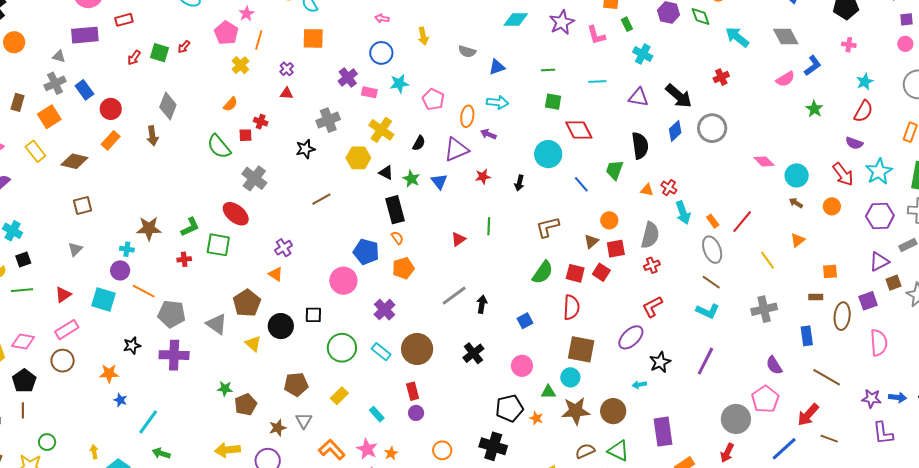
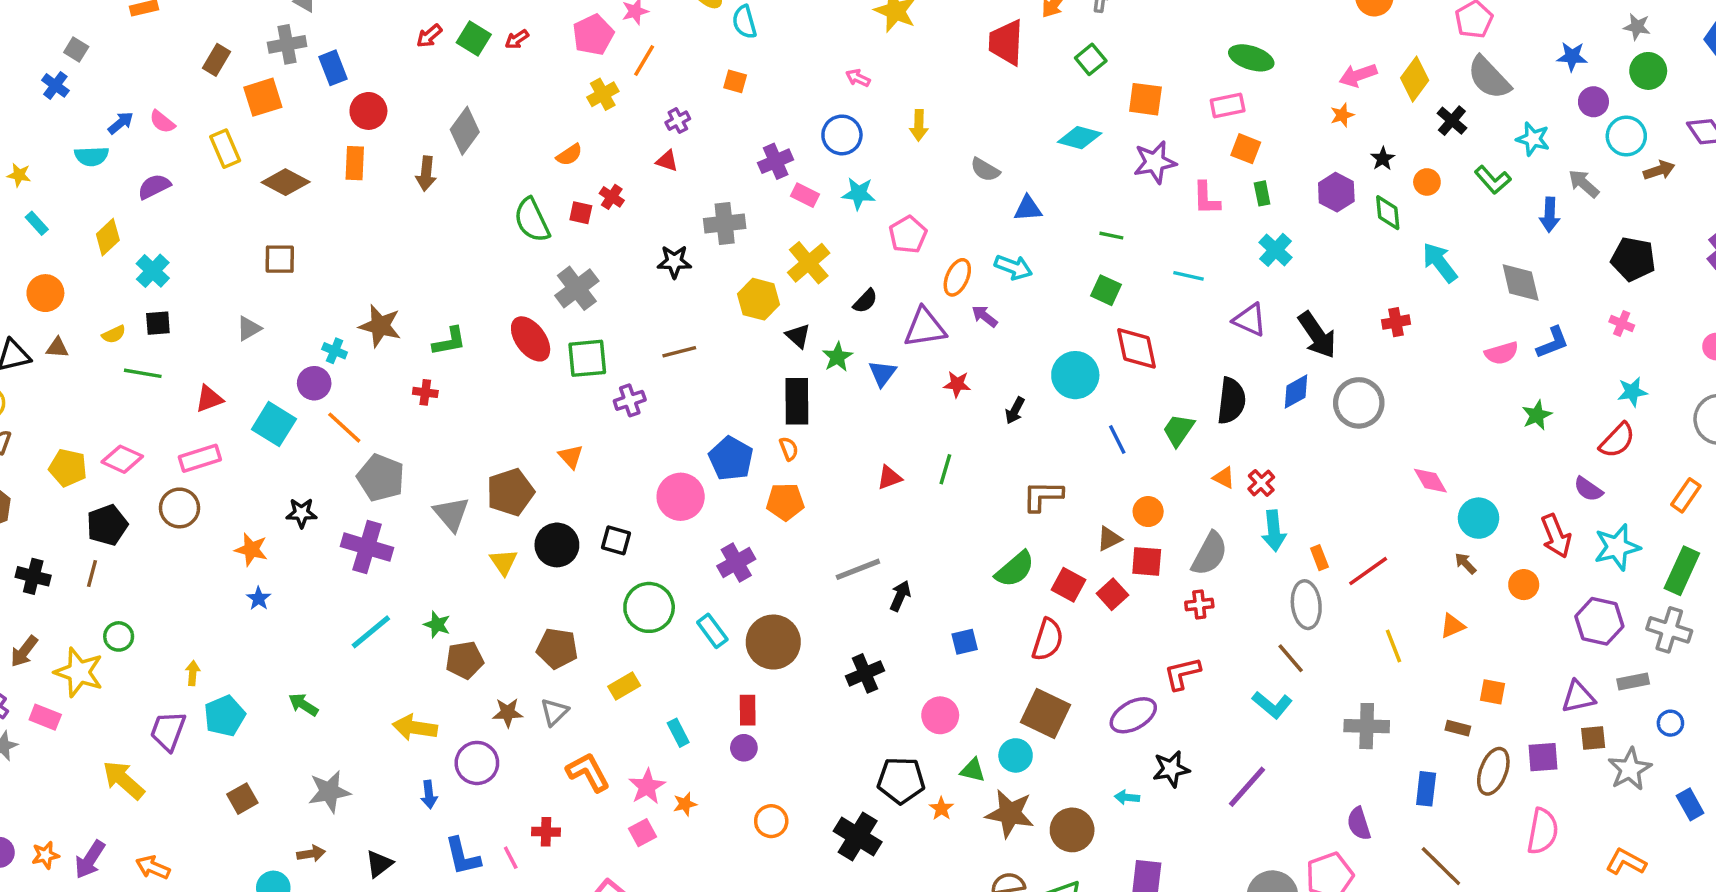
orange square: (313, 38) -> (735, 81), size x0.6
orange rectangle: (111, 140) -> (355, 163), turned -54
green square: (218, 245) -> (587, 358), moved, turned -30
purple cross: (284, 248) -> (630, 400), moved
cyan line: (148, 422) -> (371, 632), moved

